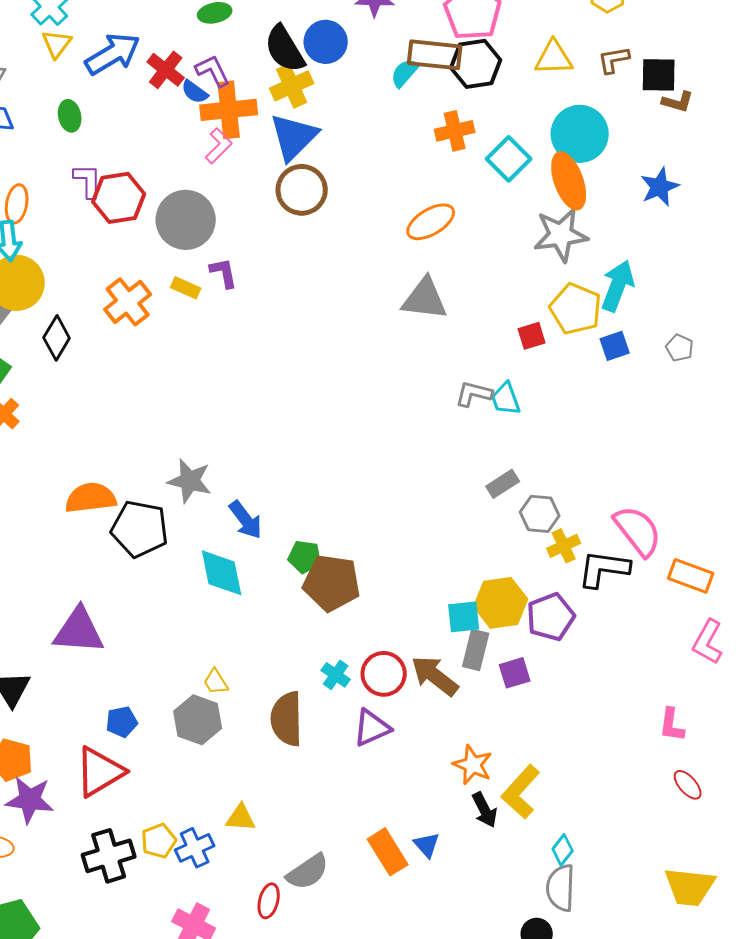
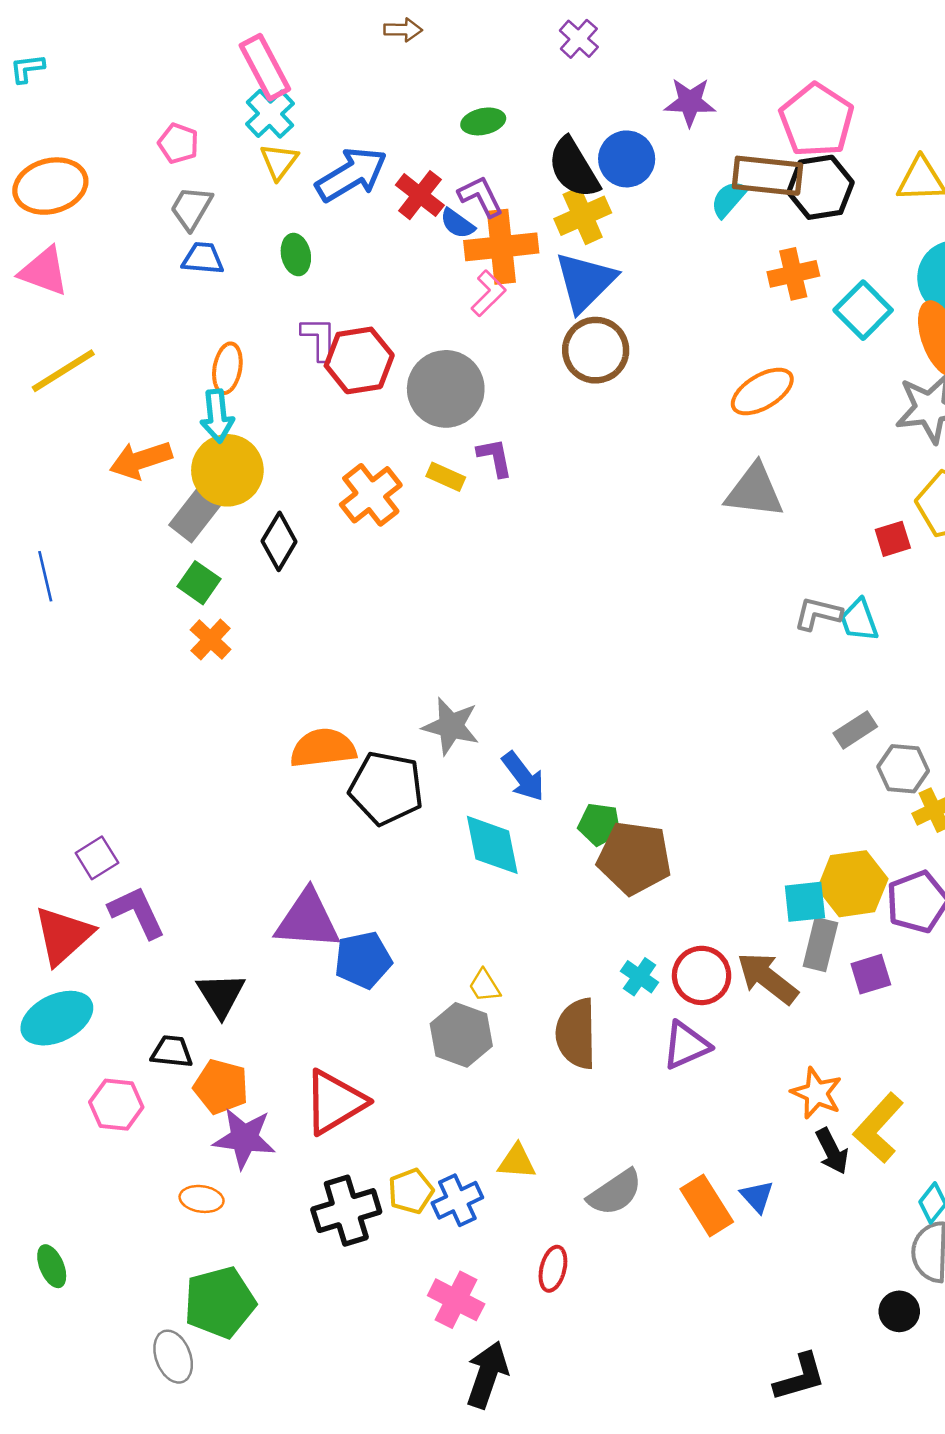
blue pentagon: (122, 722) -> (363, 960), moved, size x1.4
gray semicircle: (308, 872) -> (615, 1193), moved

